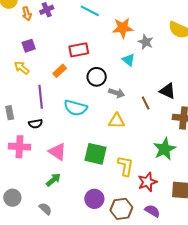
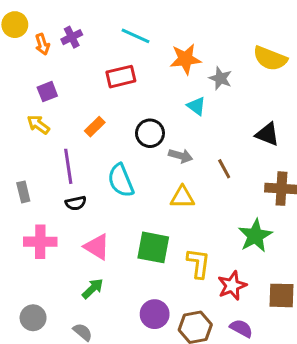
red rectangle: (79, 50) -> (121, 77), moved
black triangle: (168, 91) -> (267, 134), moved
cyan semicircle: (76, 108) -> (121, 180), turned 55
black semicircle: (36, 124) -> (76, 203), moved

